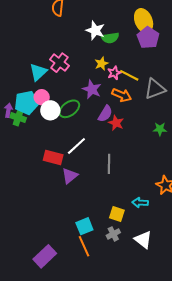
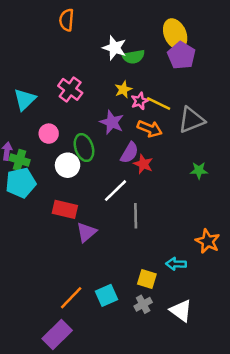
cyan triangle: (38, 72) -> (25, 99), moved
cyan pentagon: (26, 103) -> (21, 183), moved
green ellipse: (69, 109) -> (84, 148), turned -70
white circle: (50, 110) -> (68, 165), moved
white line: (76, 146) -> (115, 191), moved
orange line: (84, 246) -> (71, 298), moved, turned 70

